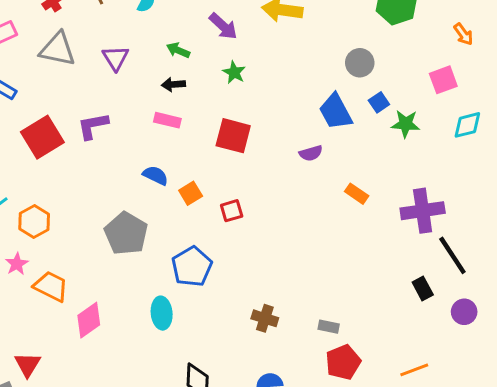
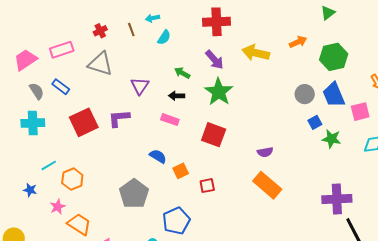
purple triangle: (116, 58) -> (140, 86), moved
green star: (234, 72) -> (219, 92), size x1.8
blue trapezoid: (336, 112) -> (334, 95), moved
orange rectangle: (357, 194) -> (267, 185), moved, size x1.8

